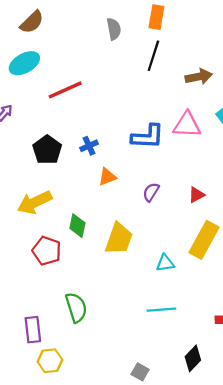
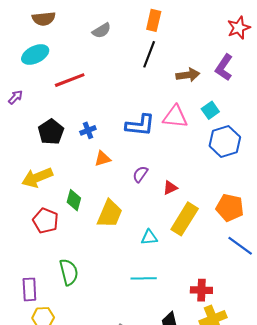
brown semicircle: (32, 22) -> (44, 19), turned 35
gray semicircle: (114, 29) -> (102, 31), moved, turned 66
red triangle: (197, 195) -> (170, 188), moved

